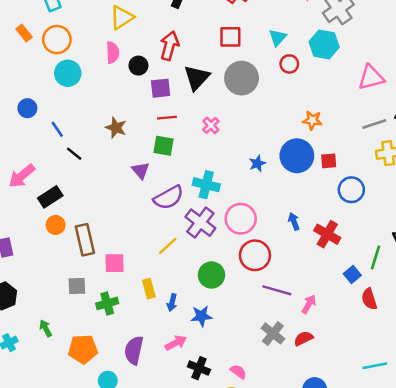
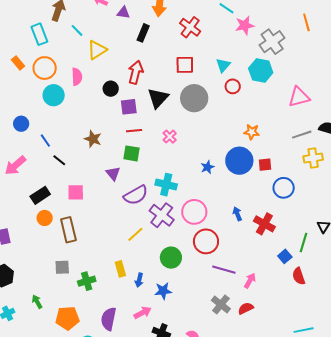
pink semicircle: (113, 52) -> (77, 77), moved
pink arrow: (22, 176) -> (15, 165), moved
pink square: (114, 263) -> (76, 192), moved

